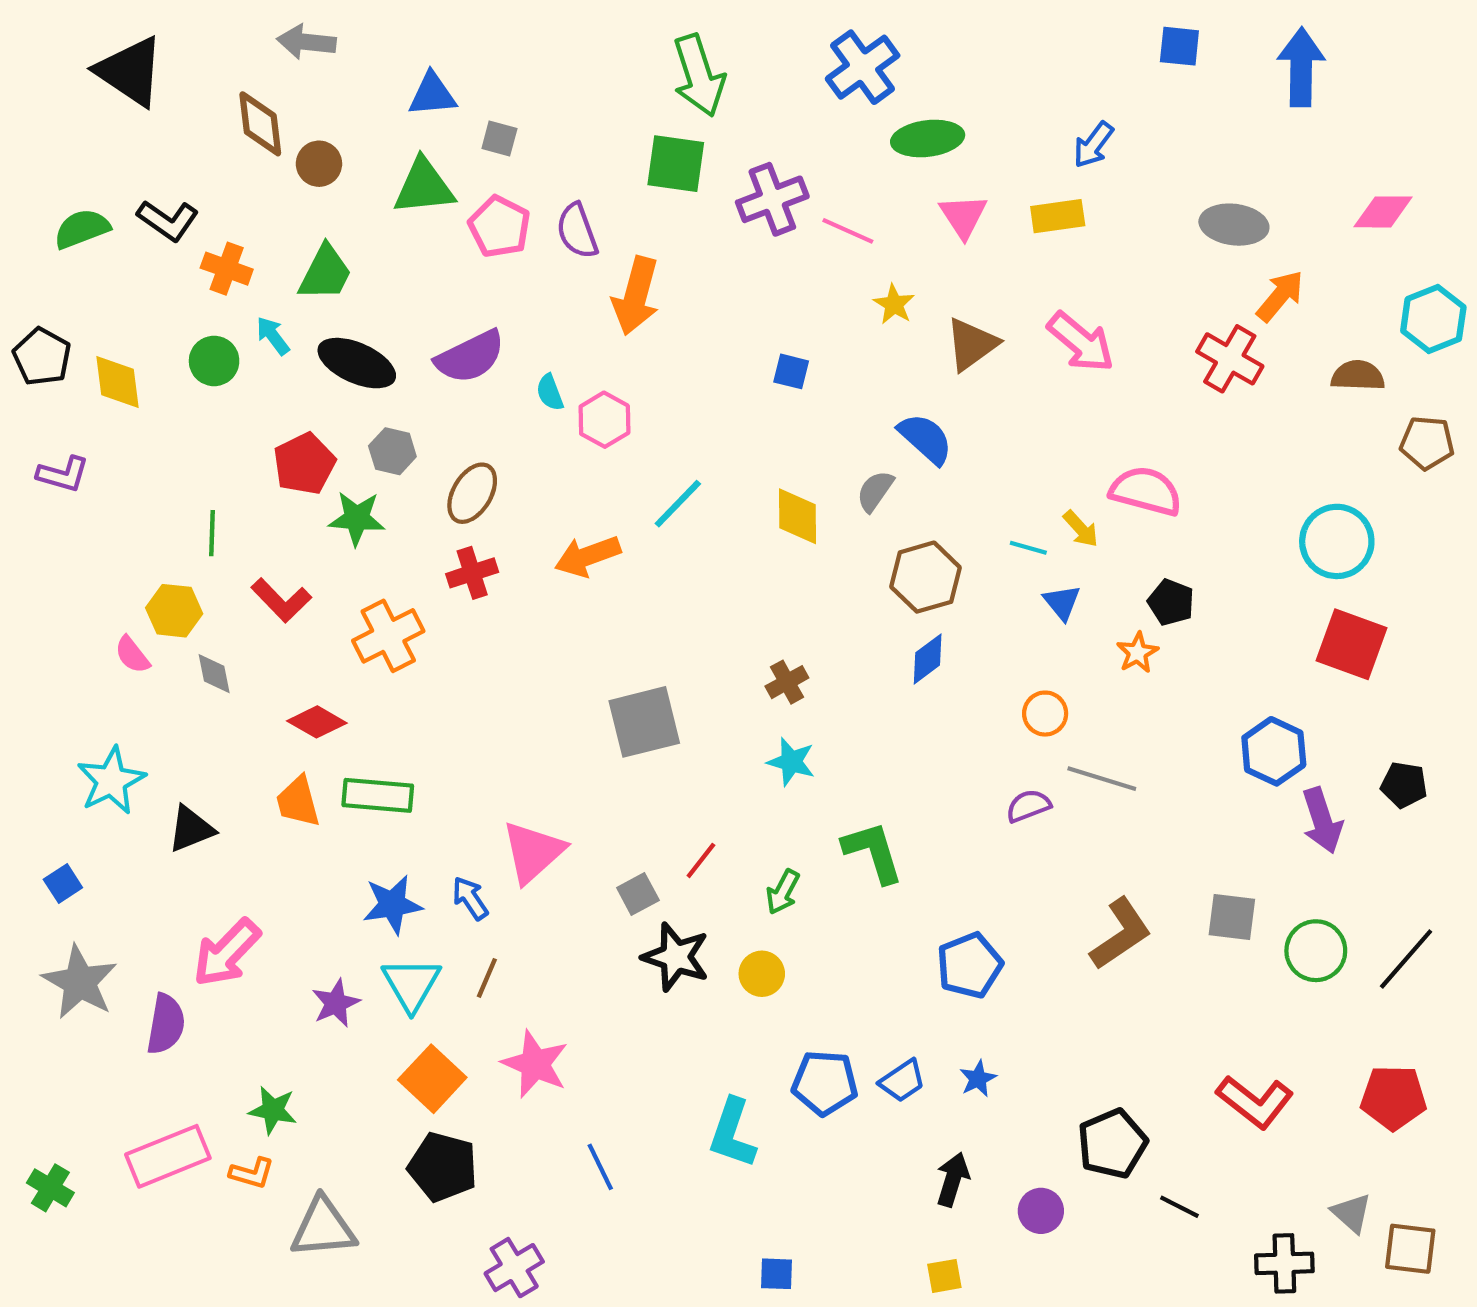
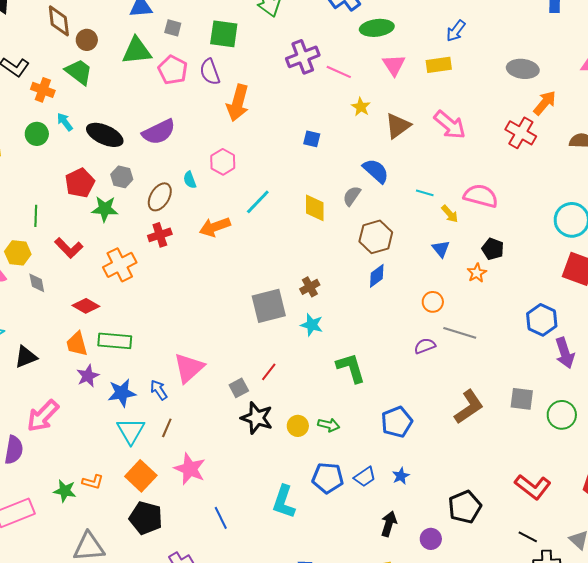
green square: (676, 164) -> (224, 34), moved
green trapezoid: (325, 273) -> (79, 72), moved, turned -80
cyan semicircle: (550, 392) -> (190, 180), moved
cyan line: (1028, 548) -> (425, 193), moved
gray square: (644, 722) -> (269, 306), moved
green arrow: (783, 892) -> (329, 425), moved, turned -105
purple star: (336, 1003) -> (88, 376), moved
orange L-shape: (252, 1173) -> (93, 482), moved
black line: (1179, 1207) -> (528, 537), moved

